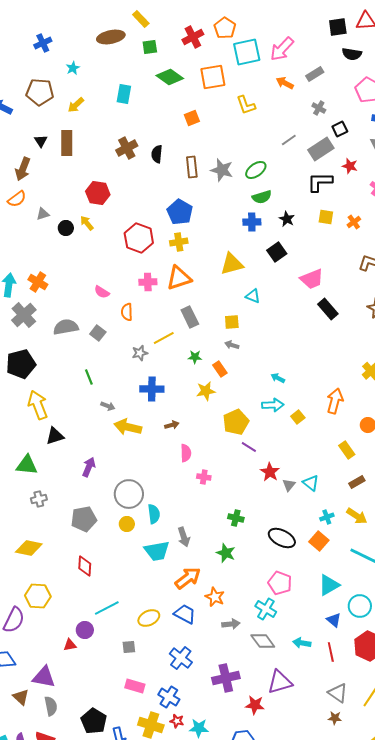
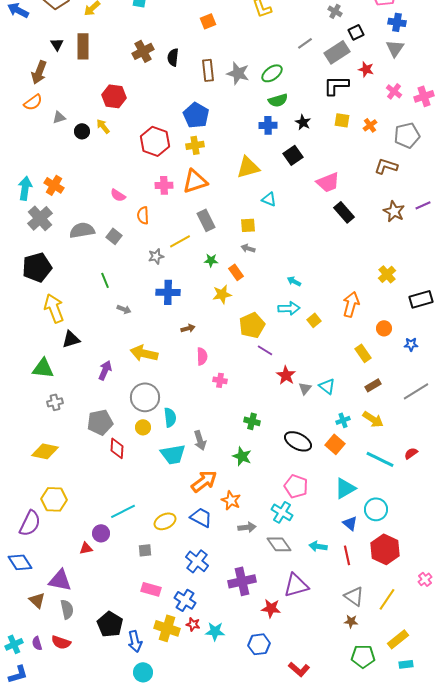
yellow arrow: (128, 427) -> (144, 353), moved
red diamond: (85, 566) -> (117, 448), moved

